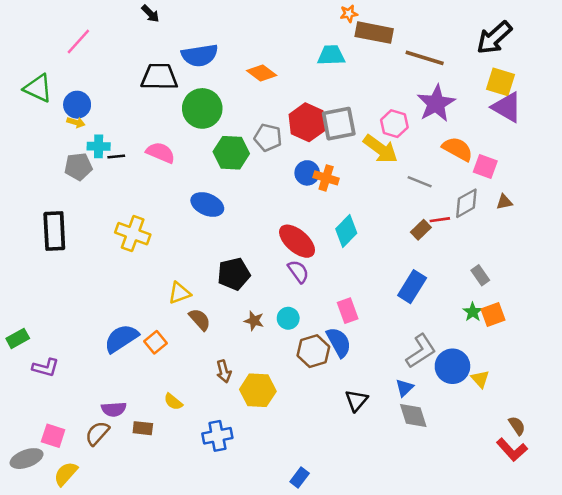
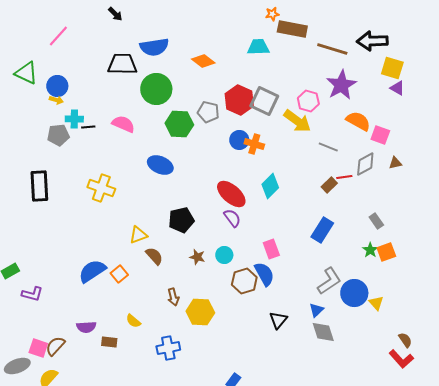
black arrow: (494, 38) -> (372, 41), moved, turned 40
purple triangle: (507, 107) -> (397, 88), size x0.6
gray square: (339, 124) -> (264, 101), turned 36
brown semicircle: (97, 433) -> (55, 346), moved

